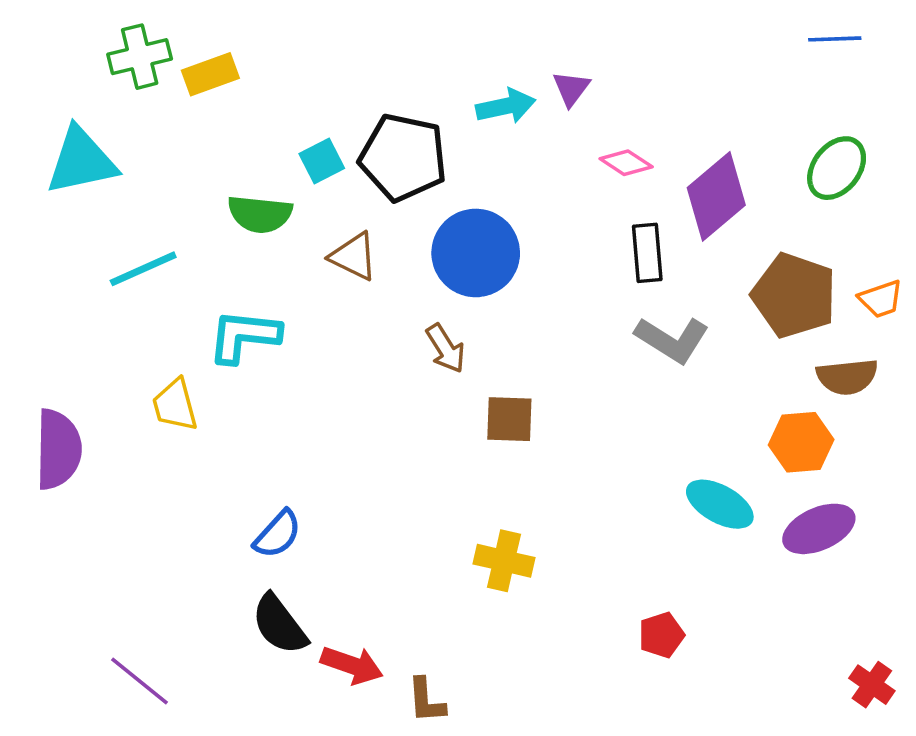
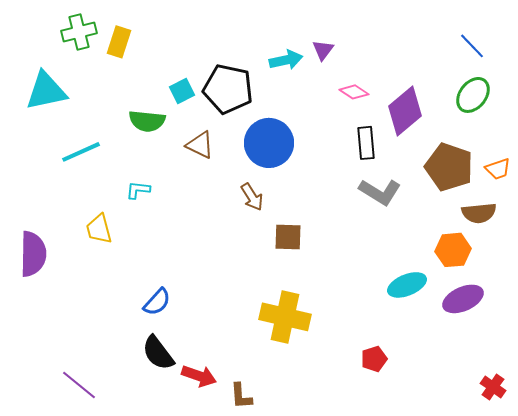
blue line: (835, 39) -> (472, 46), moved, turned 48
yellow rectangle: (210, 74) -> (119, 42), turned -52
cyan L-shape: (244, 336) -> (138, 190), size x0.6
cyan ellipse: (720, 504) -> (407, 285), turned -51
yellow cross: (504, 561) -> (285, 317), size x1.5

